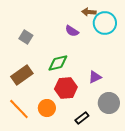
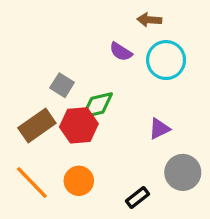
cyan circle: (105, 23) -> (166, 60), moved
gray square: (26, 37) -> (62, 85), moved
red hexagon: (66, 88) -> (79, 125), moved

